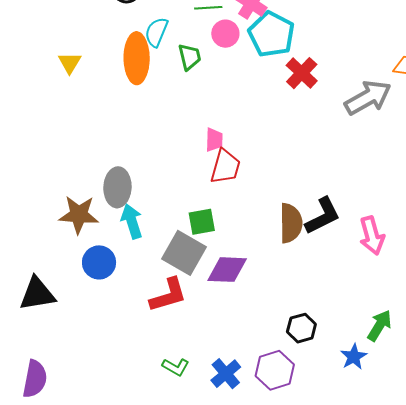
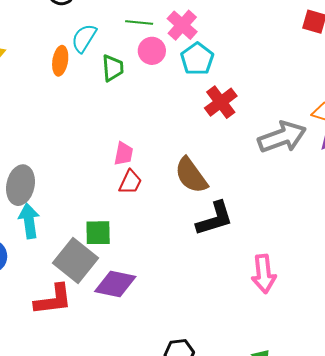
cyan pentagon: (271, 34) -> (197, 59), size x0.7
orange ellipse: (137, 58) -> (60, 61), size x0.6
red trapezoid: (225, 167) -> (130, 182), size x0.7
black L-shape: (323, 216) -> (215, 219), moved
brown semicircle: (291, 223) -> (191, 175), moved, turned 135

